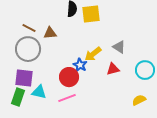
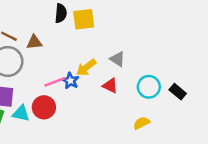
red triangle: (113, 69) -> (110, 86), turned 40
red circle: (69, 77) -> (44, 107), moved
pink line: (67, 98) -> (55, 82), moved

